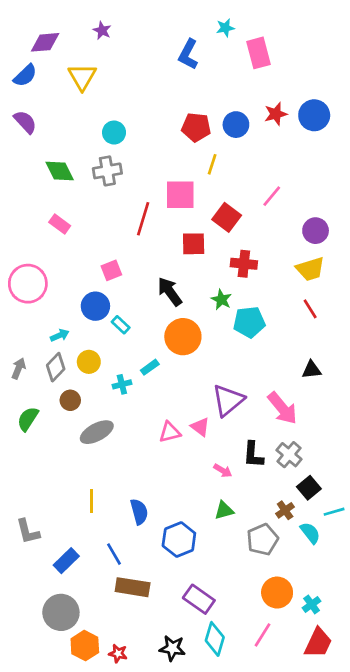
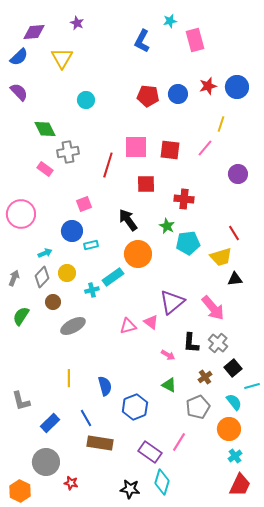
yellow line: (212, 164) -> (221, 124), moved
gray cross: (107, 171) -> (68, 152), moved
red square: (227, 217) -> (170, 150), moved, turned -30
yellow trapezoid: (310, 269) -> (221, 257), moved
cyan rectangle: (121, 325) -> (91, 245), turned -56
cyan rectangle: (150, 367) -> (113, 277), size x1.5
green triangle: (224, 510) -> (169, 385), turned 42
brown cross: (285, 510) -> (205, 377), moved
orange circle: (277, 593) -> (229, 429), moved
pink line: (262, 635) -> (179, 442), moved
orange hexagon: (85, 646) -> (20, 491), moved
red star: (118, 654) -> (71, 483), moved

